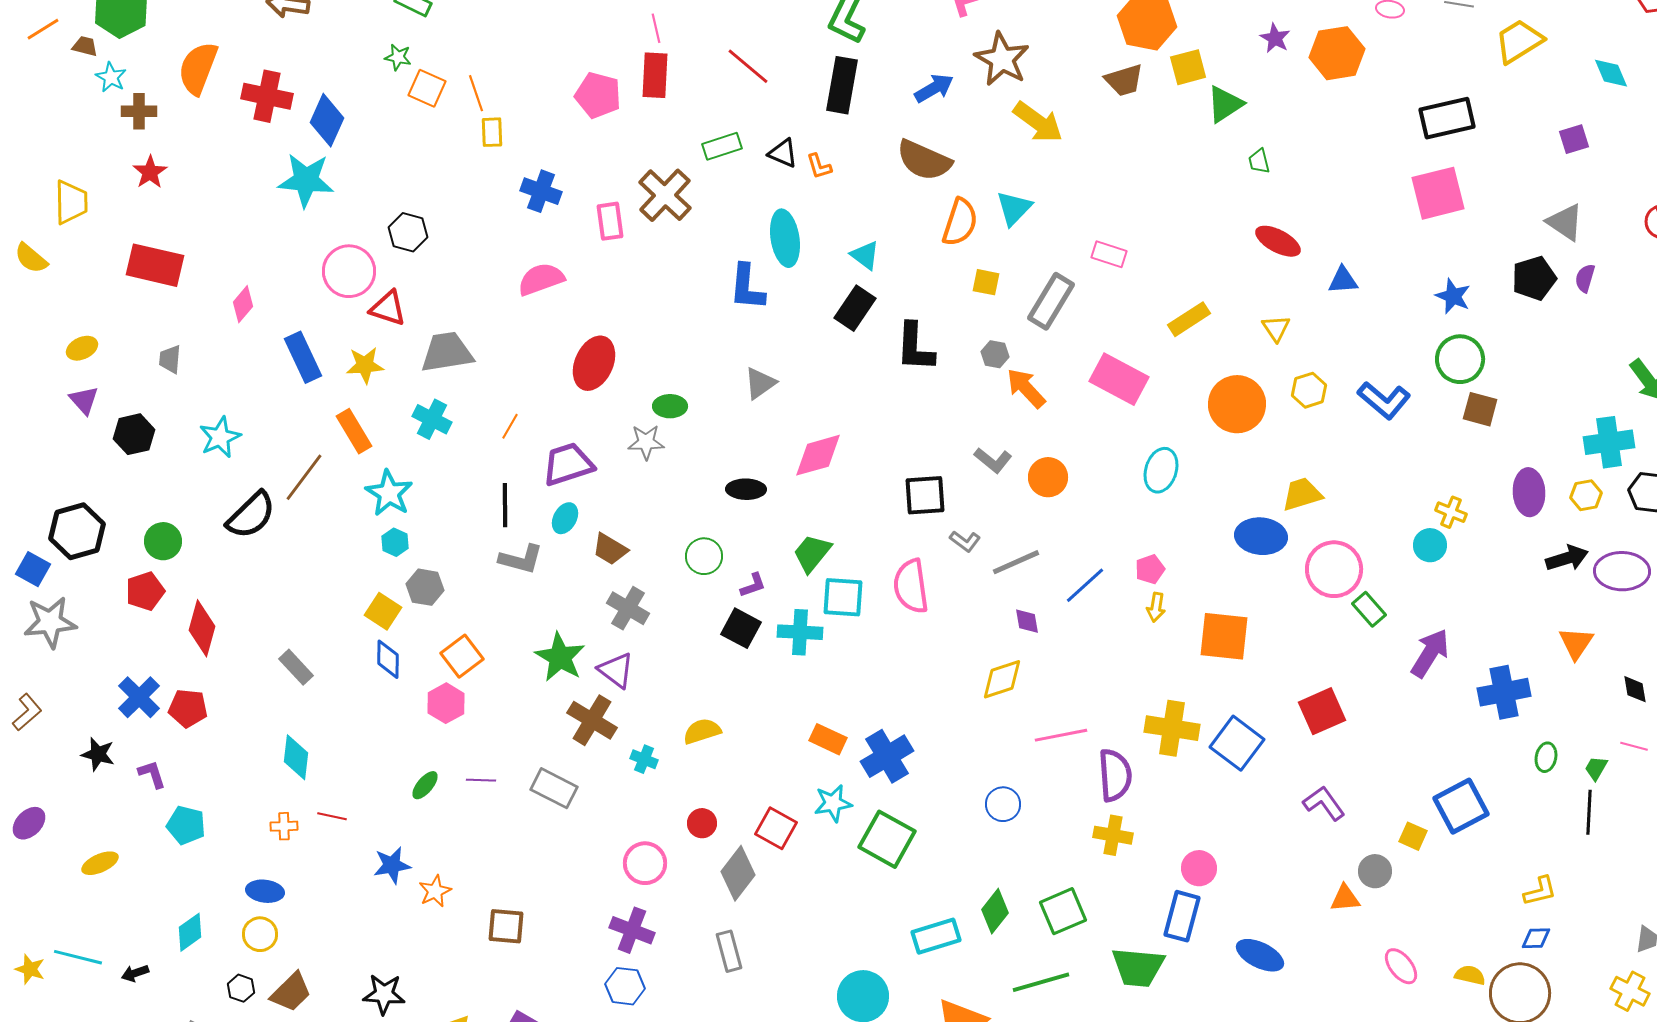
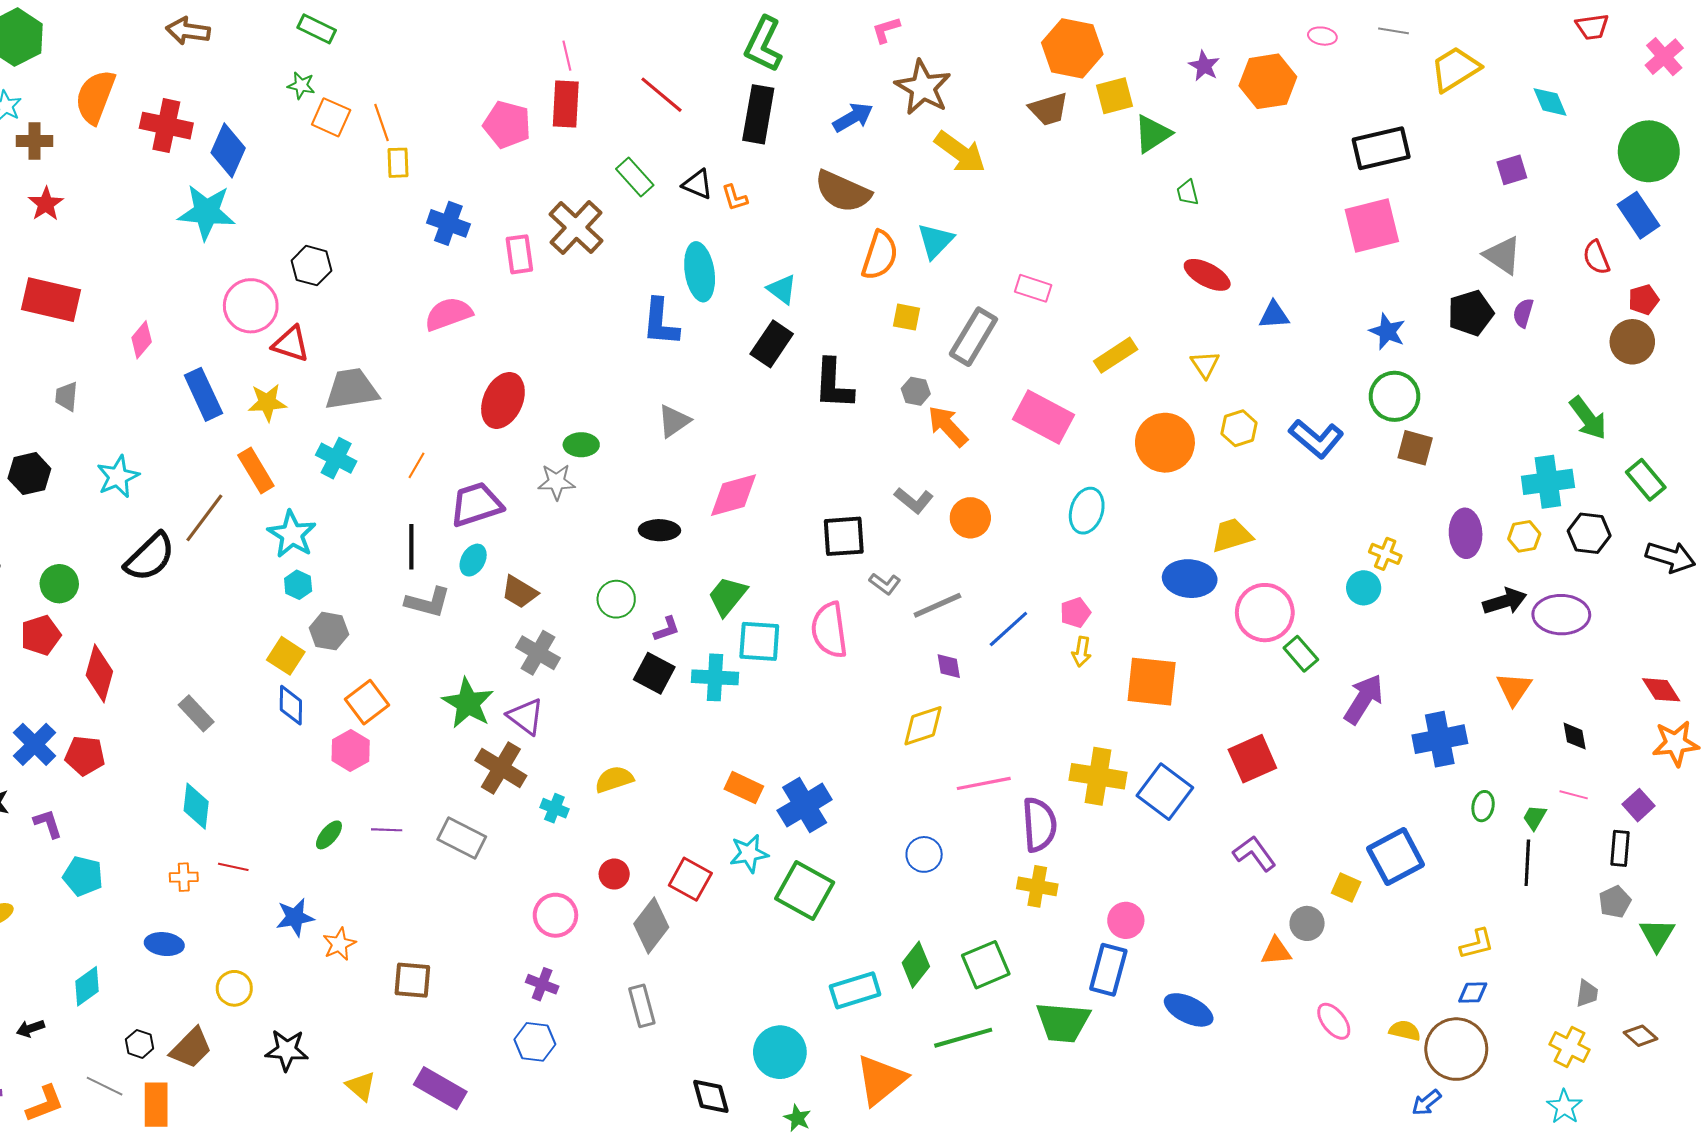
green rectangle: (722, 146) -> (635, 177), turned 66
purple cross: (632, 930) -> (542, 984), size x0.7
yellow circle: (260, 934) -> (234, 988), moved

